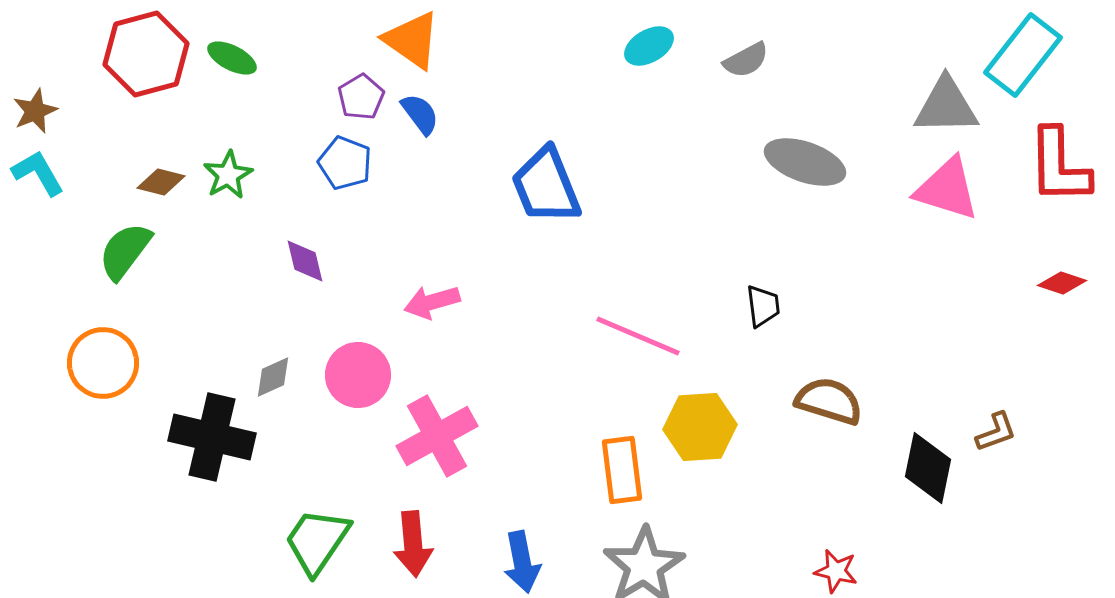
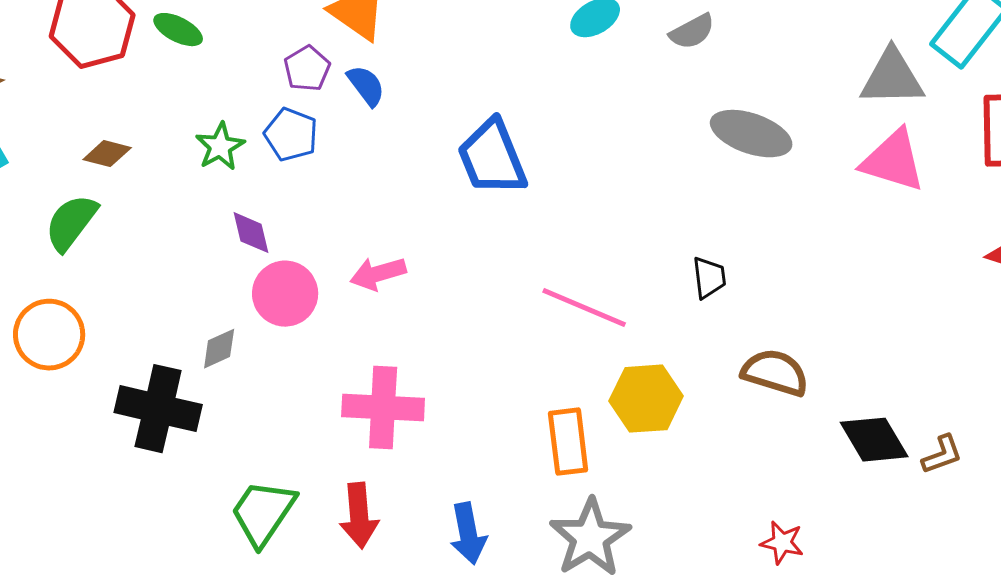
green star: (228, 175) -> (220, 147), moved
pink circle: (358, 375) -> (285, 294), moved
brown L-shape: (996, 432) -> (942, 455), moved
pink cross: (437, 436) -> (383, 408), turned 32
black diamond: (928, 468) -> (874, 440), turned -42

